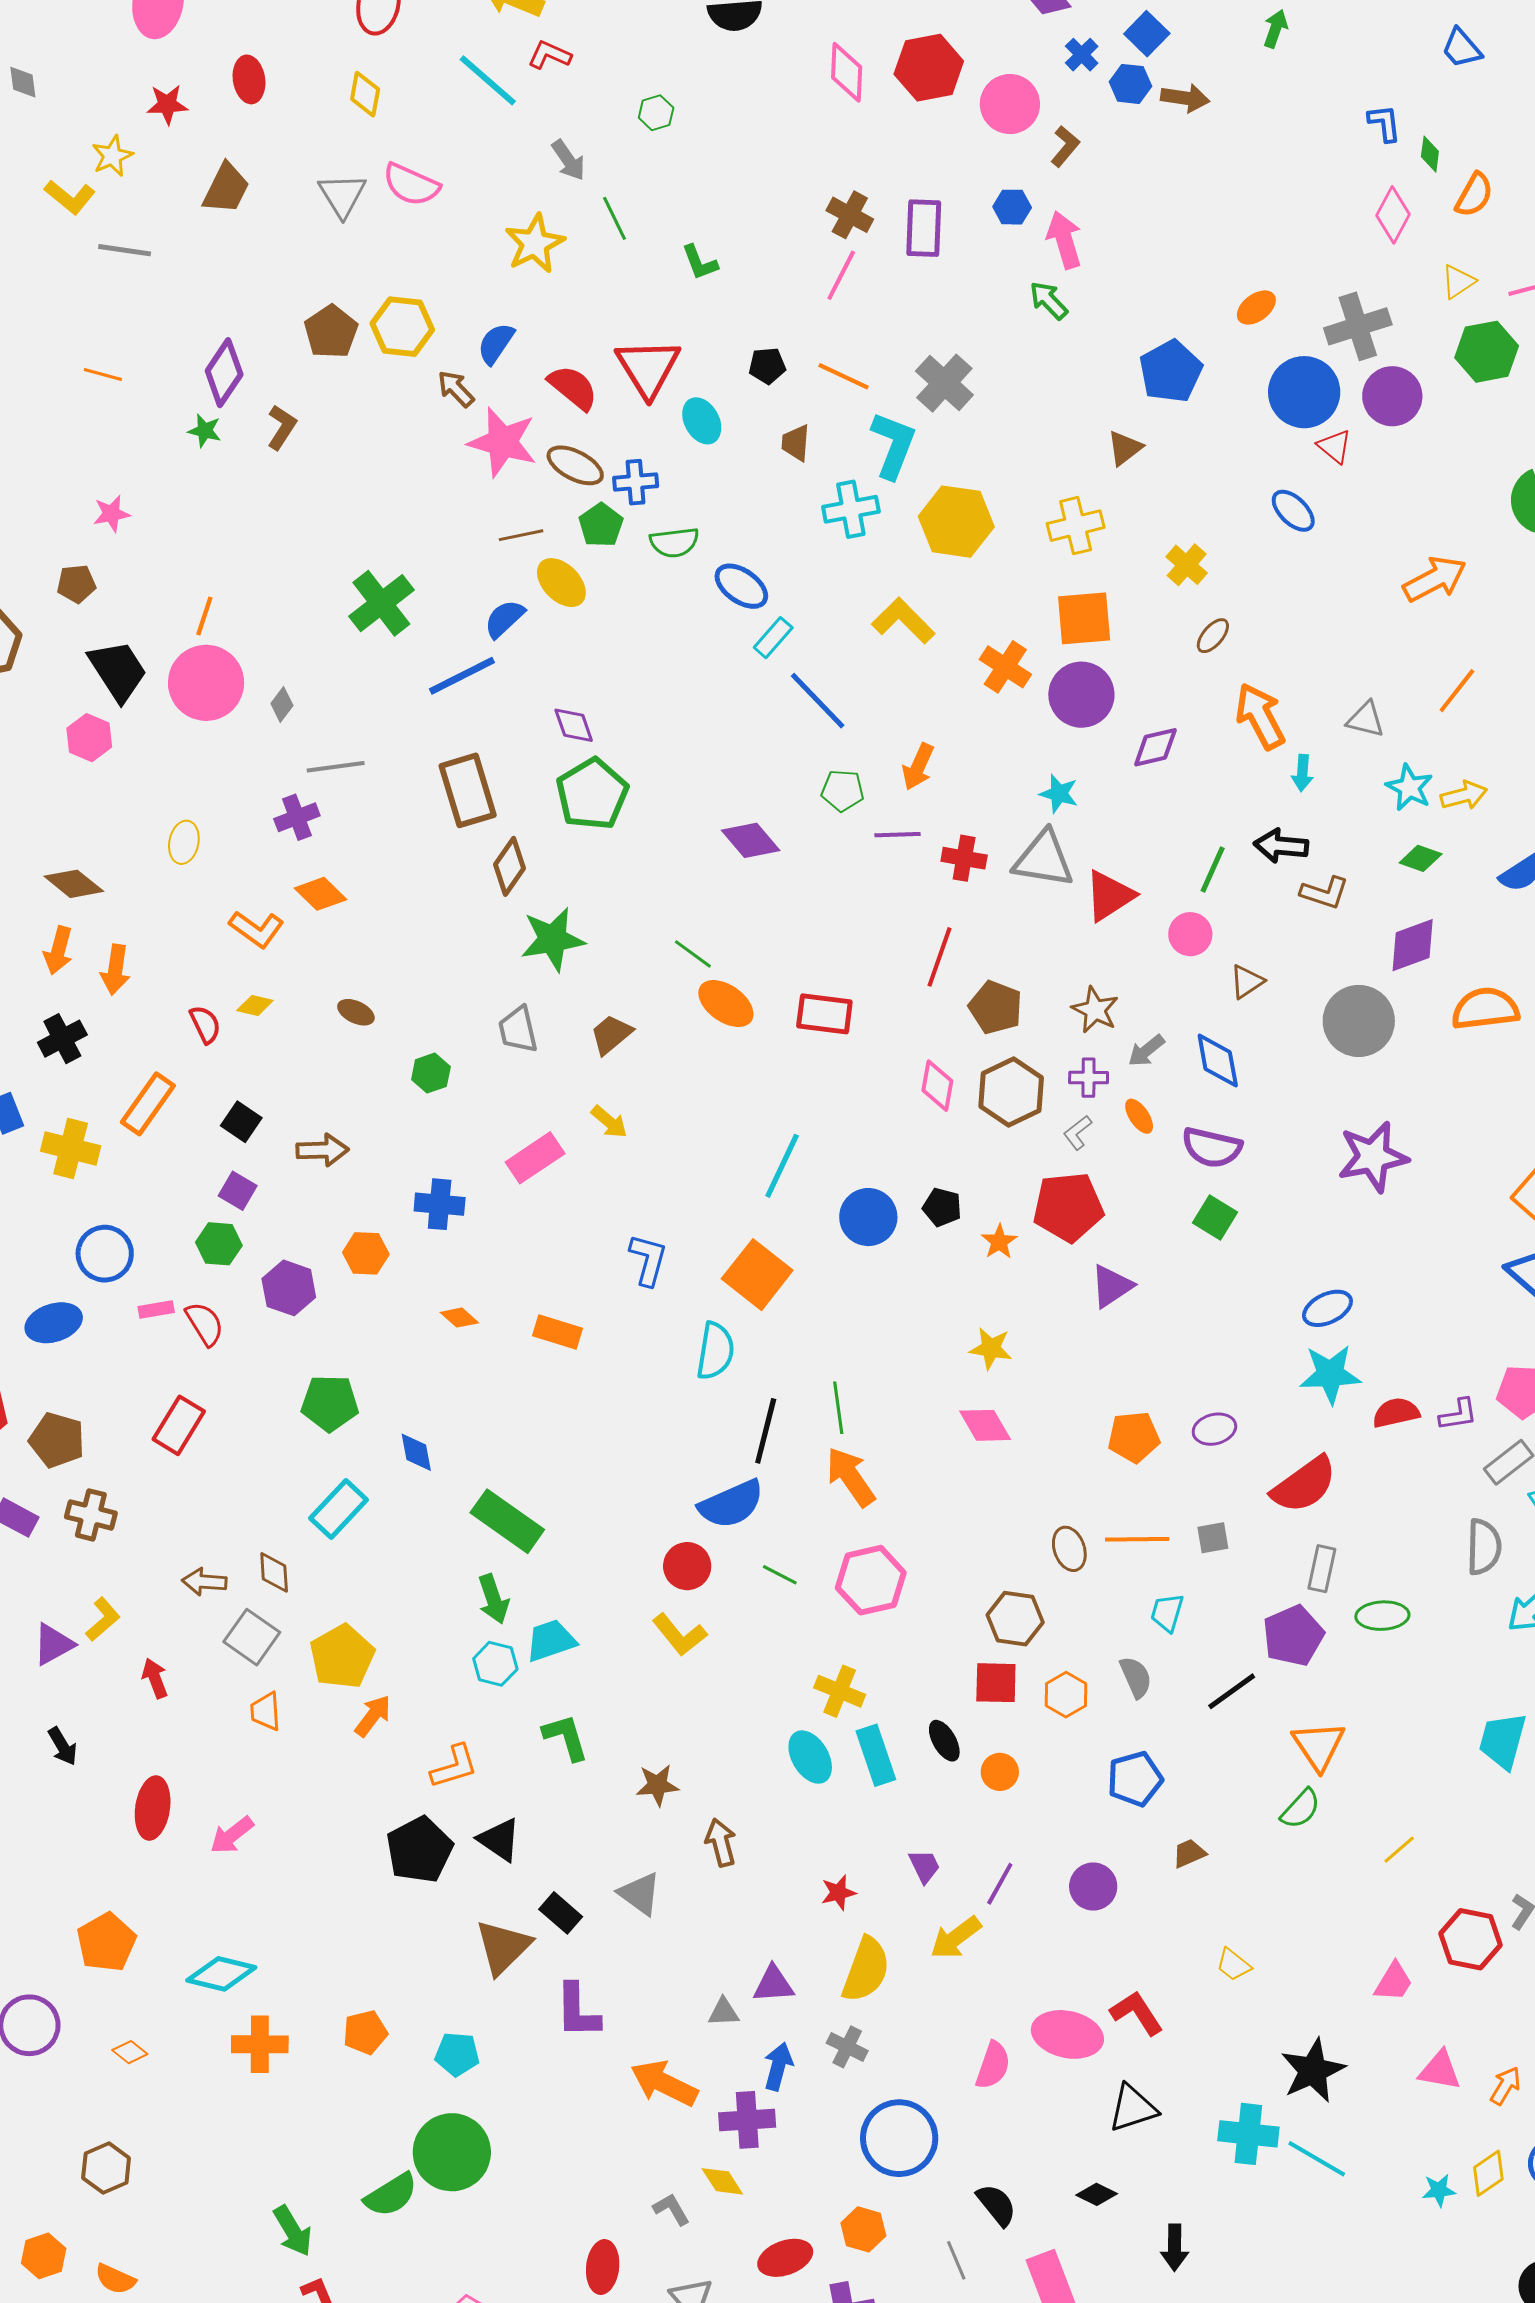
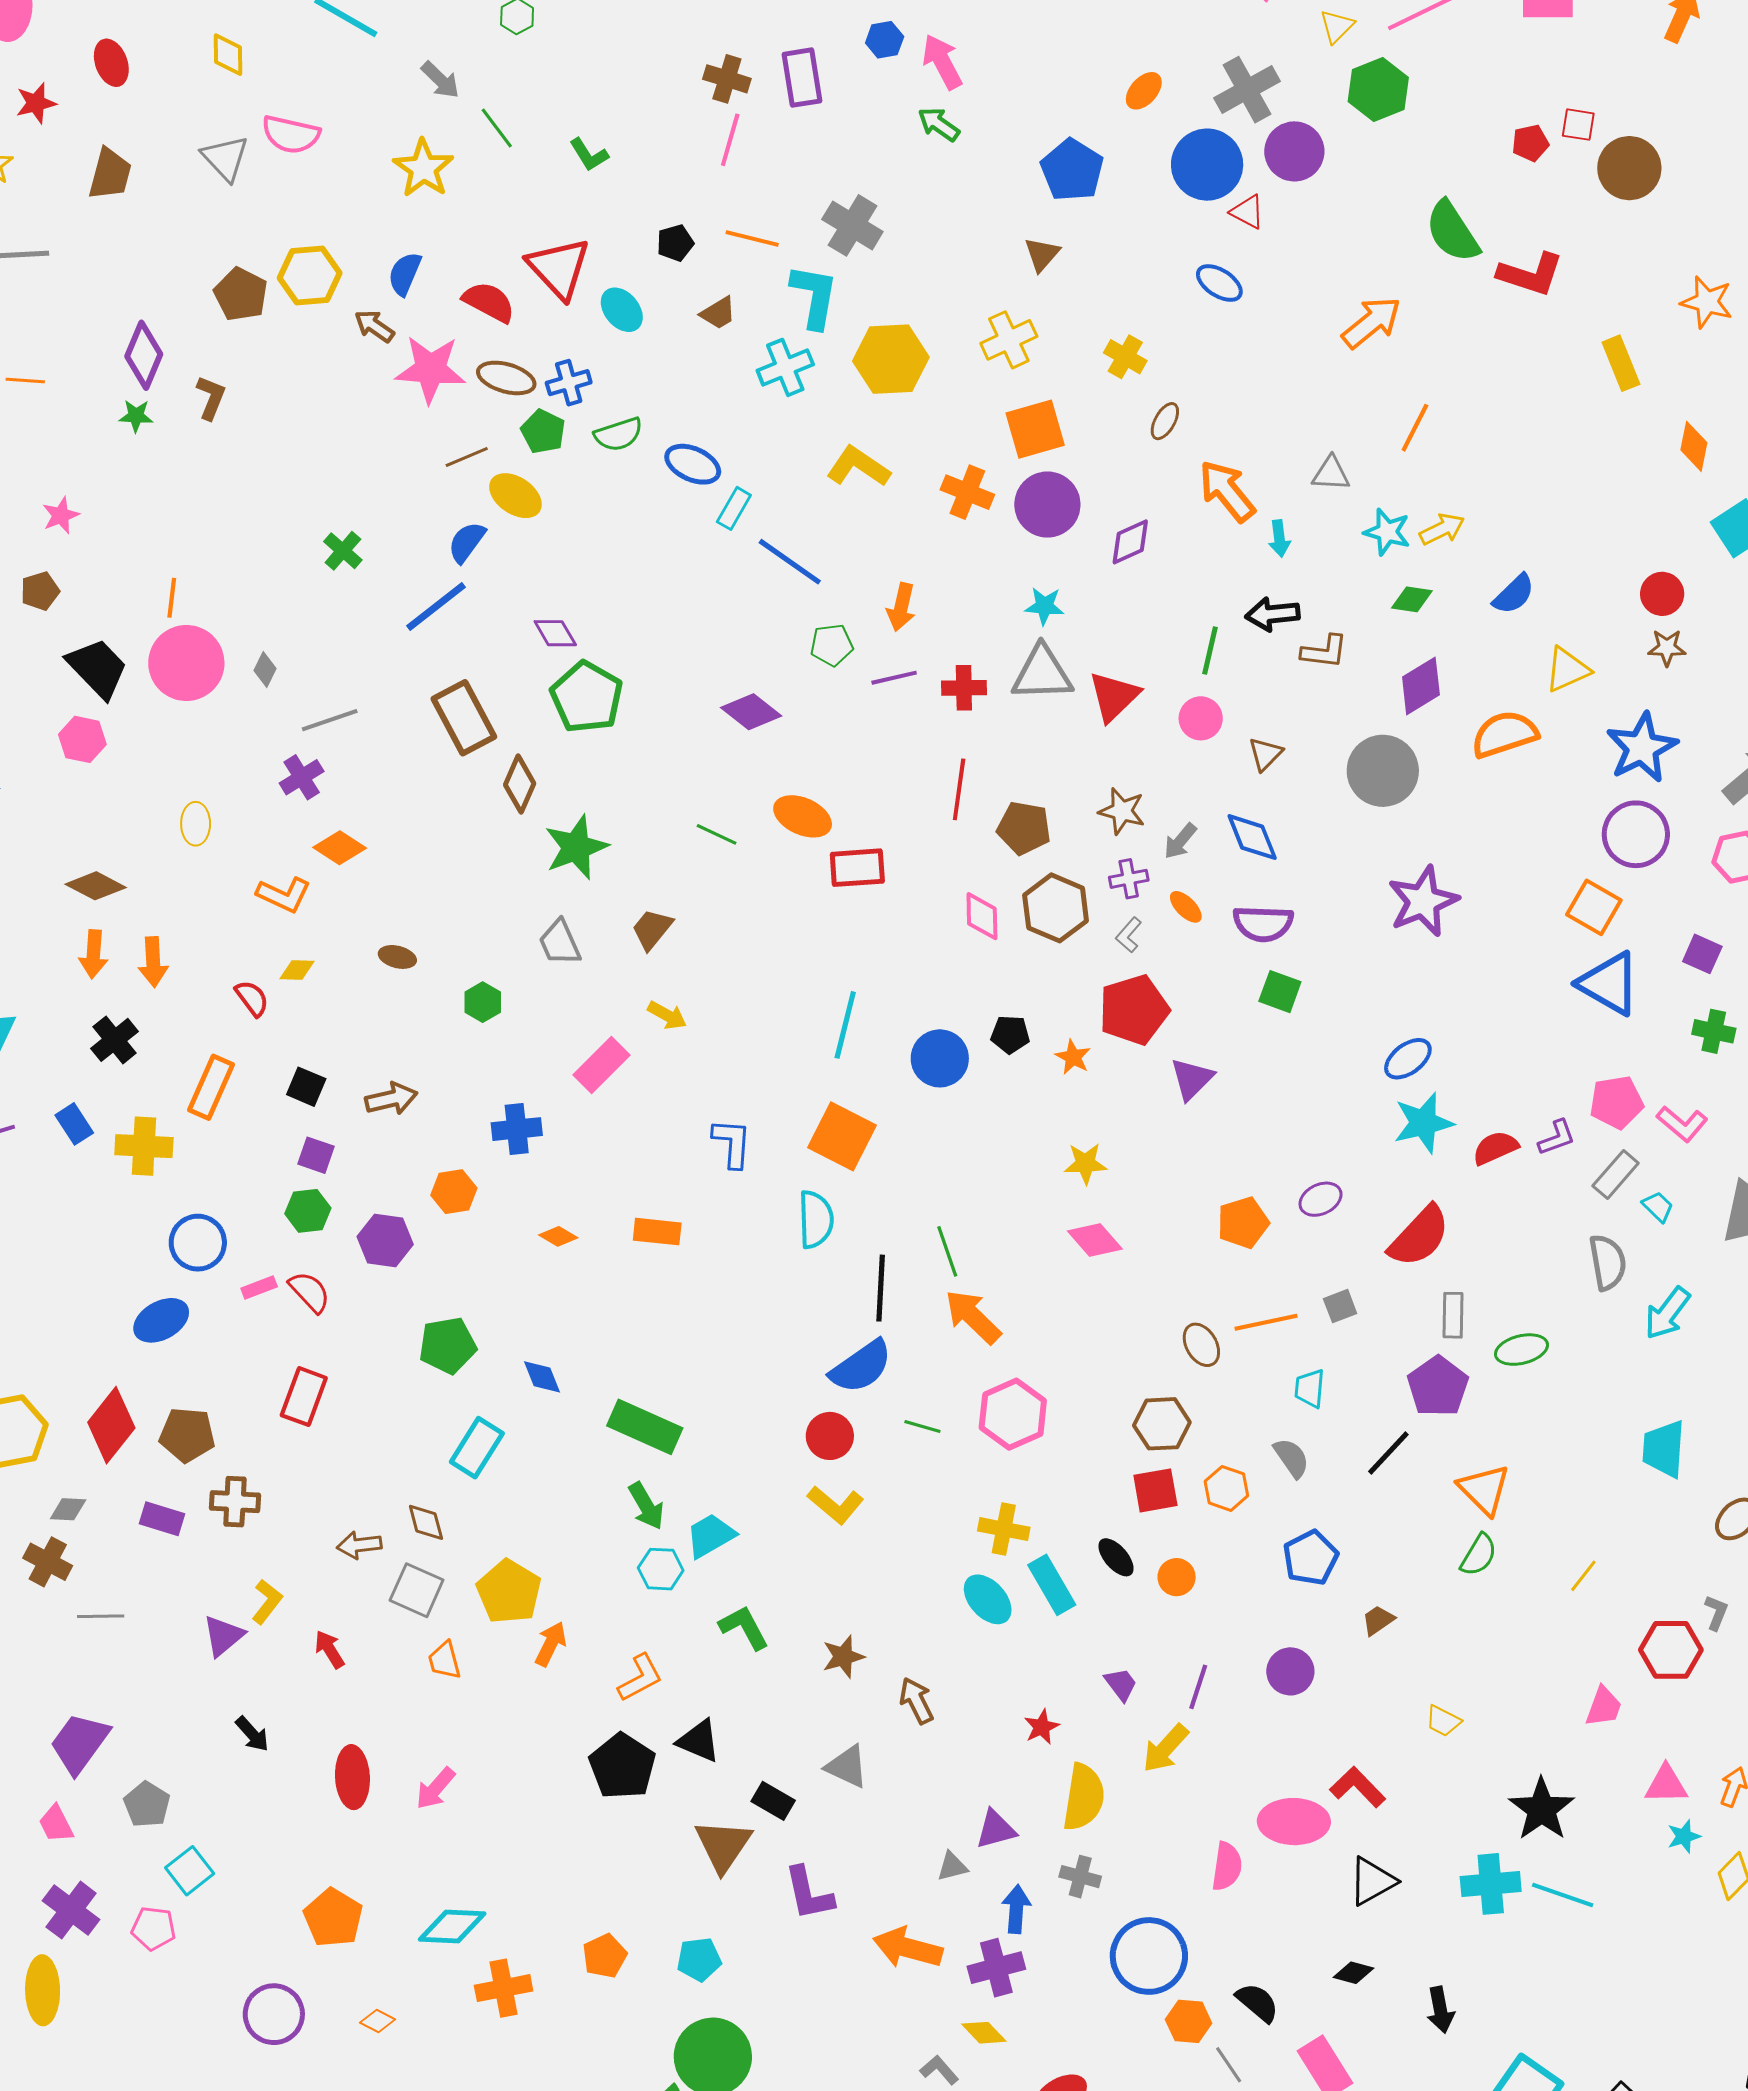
brown trapezoid: (796, 443) -> (718, 313), turned -114
green cross: (381, 603) -> (343, 551), size x0.6
orange ellipse: (726, 1004) -> (803, 816), moved
cyan star: (1439, 2190) -> (1684, 1836), moved
orange hexagon: (863, 2229) -> (1189, 2021), moved

